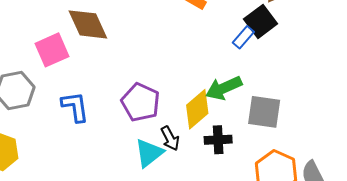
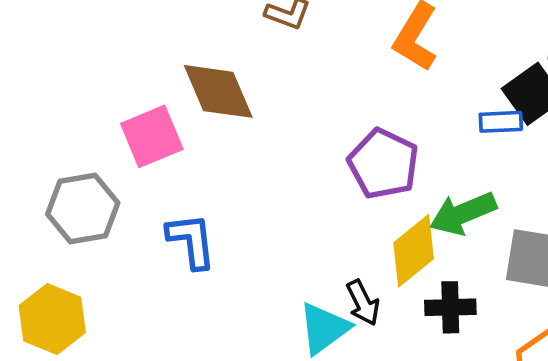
blue rectangle: (243, 37) -> (501, 122), turned 45
purple pentagon: (141, 102) -> (383, 164), moved

